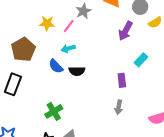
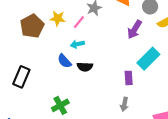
brown pentagon: (23, 49) -> (32, 26), moved
cyan rectangle: (141, 60) -> (148, 59), size x1.6

